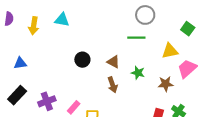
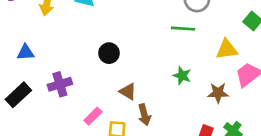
brown triangle: (113, 62) -> (128, 91), moved
brown arrow: (113, 85) -> (144, 115), moved
purple cross: (47, 101) -> (60, 84), moved

